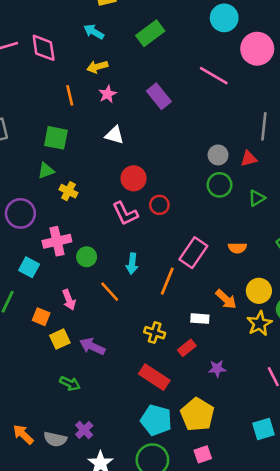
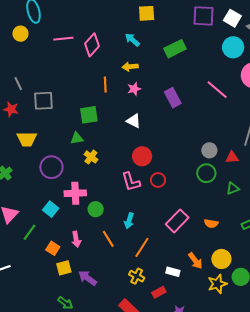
pink diamond: (44, 48) -> (92, 45), turned 40
green square: (56, 138) -> (89, 115), turned -30
orange line: (167, 281) -> (142, 247), moved

